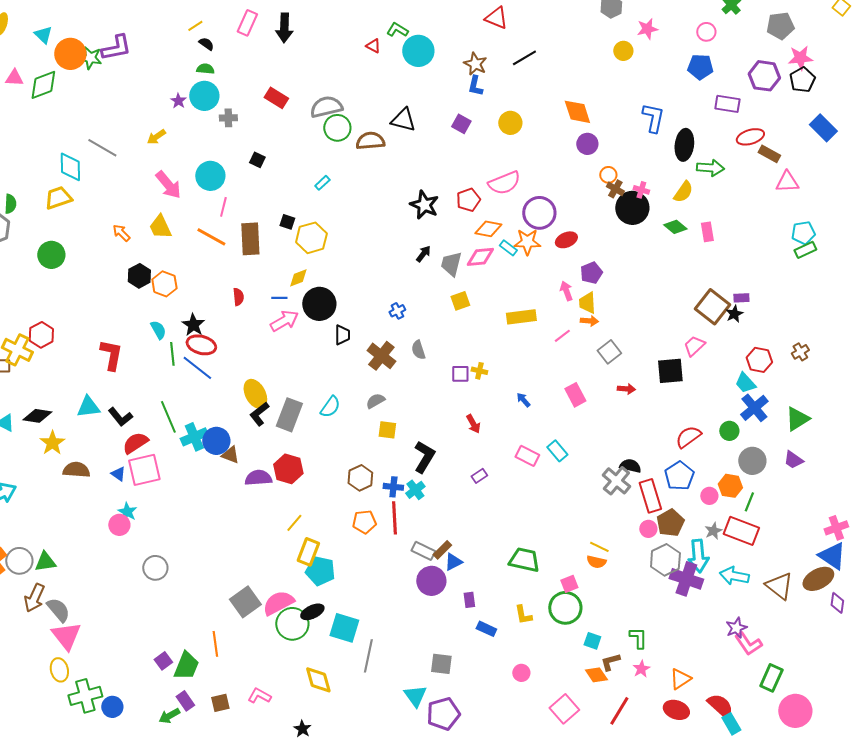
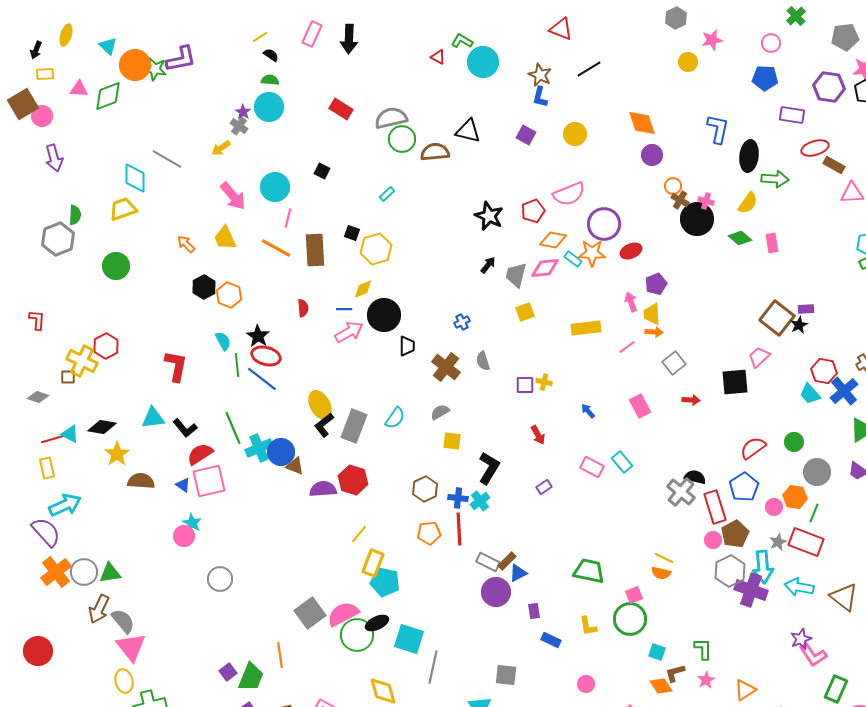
gray cross: (228, 118) -> (239, 126), moved, turned 36
blue cross: (754, 408) -> (844, 391), moved

